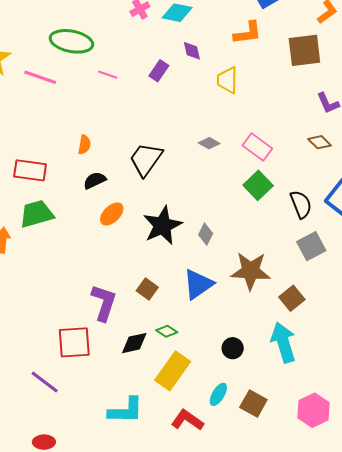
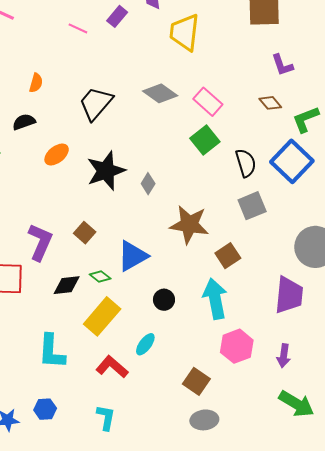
pink line: (108, 75) -> (78, 28), moved
yellow trapezoid: (227, 80) -> (185, 32), size x1.4
gray diamond: (209, 143) -> (160, 93), size x1.6
black semicircle: (95, 180) -> (24, 122), moved
blue triangle: (198, 284) -> (133, 256), moved
brown square: (253, 403) -> (196, 381), moved
cyan L-shape: (126, 410) -> (52, 351), turned 87
pink hexagon: (313, 410) -> (237, 346), moved

